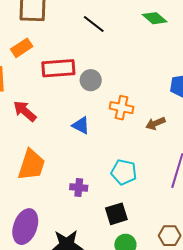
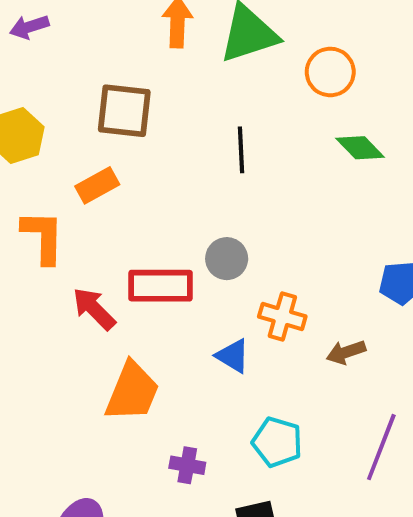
black line: (94, 24) -> (241, 150), turned 45
red rectangle: (58, 68) -> (160, 286), moved
blue triangle: (81, 125) -> (233, 356), moved
orange trapezoid: (31, 165) -> (132, 392), moved

